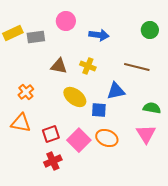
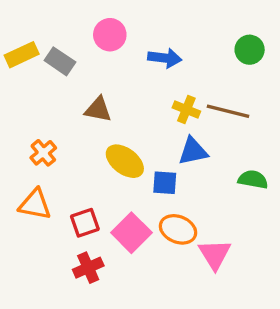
gray rectangle: (36, 37) -> (60, 61), turned 42
yellow cross: (88, 66) -> (186, 110), moved
pink triangle: (146, 134) -> (215, 254), moved

